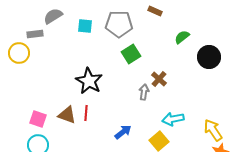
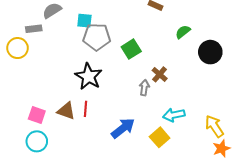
gray pentagon: (119, 24) -> (97, 37), moved
blue arrow: (123, 132) -> (123, 128), size x1.4

